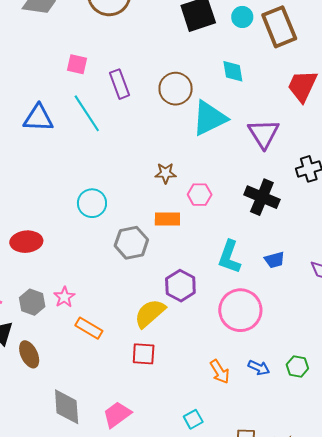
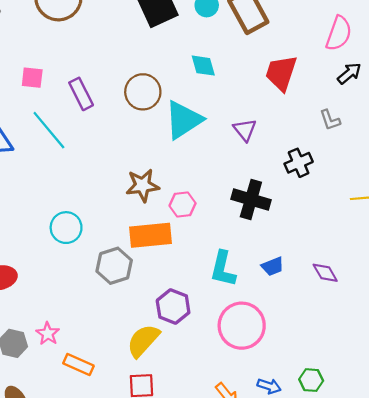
purple triangle: (264, 134) -> (245, 130), size x0.7
brown star: (165, 173) -> (143, 185), size x1.4
orange rectangle: (167, 219) -> (151, 235), size x1.5

